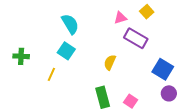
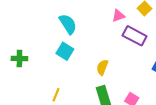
yellow semicircle: (110, 62) -> (102, 67), moved
yellow line: (51, 74) -> (56, 95), moved

